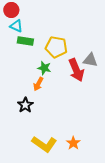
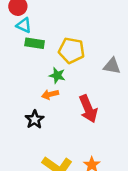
red arrow: (76, 70) -> (88, 109), moved
orange arrow: (38, 84) -> (50, 94), turned 48

